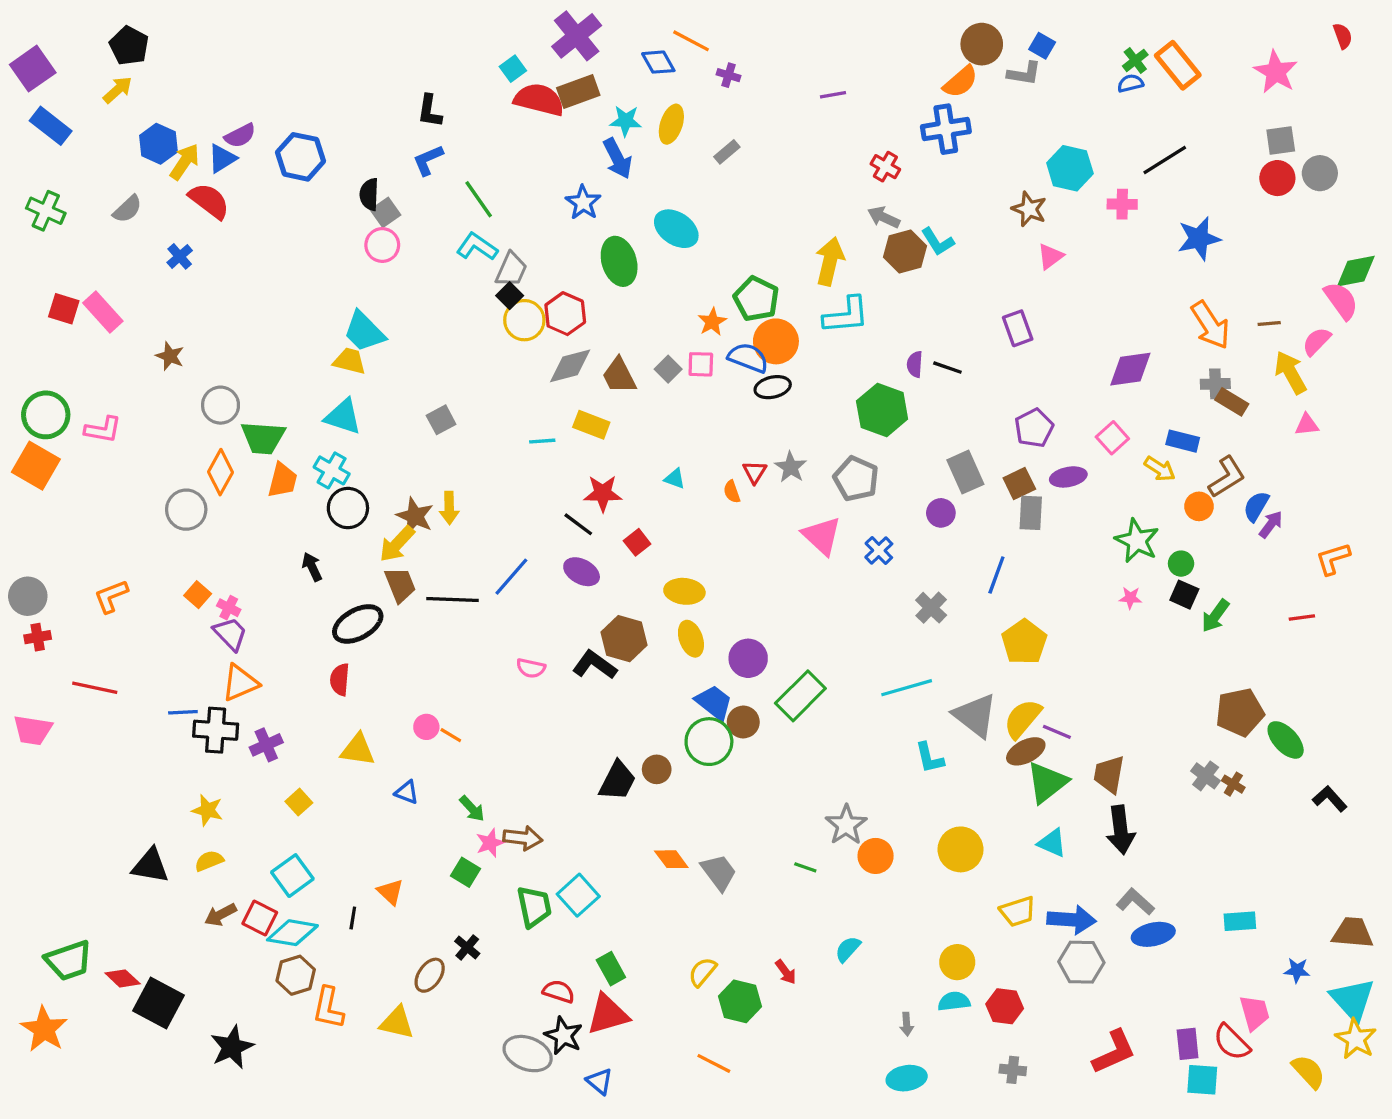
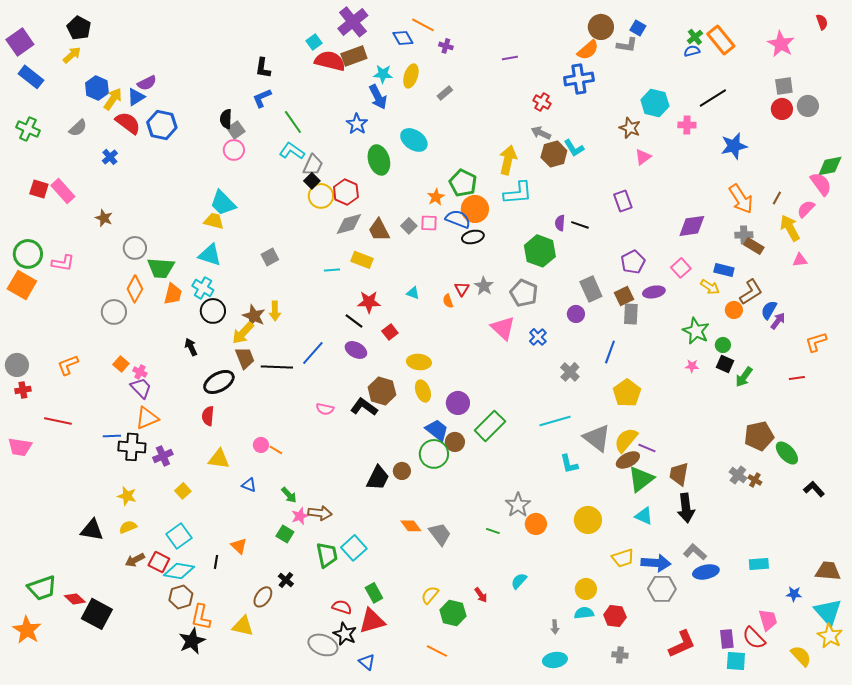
blue hexagon: (301, 157) -> (162, 125), moved
brown line: (1269, 323) -> (777, 198), turned -56
black star: (232, 1047) -> (192, 641), moved

